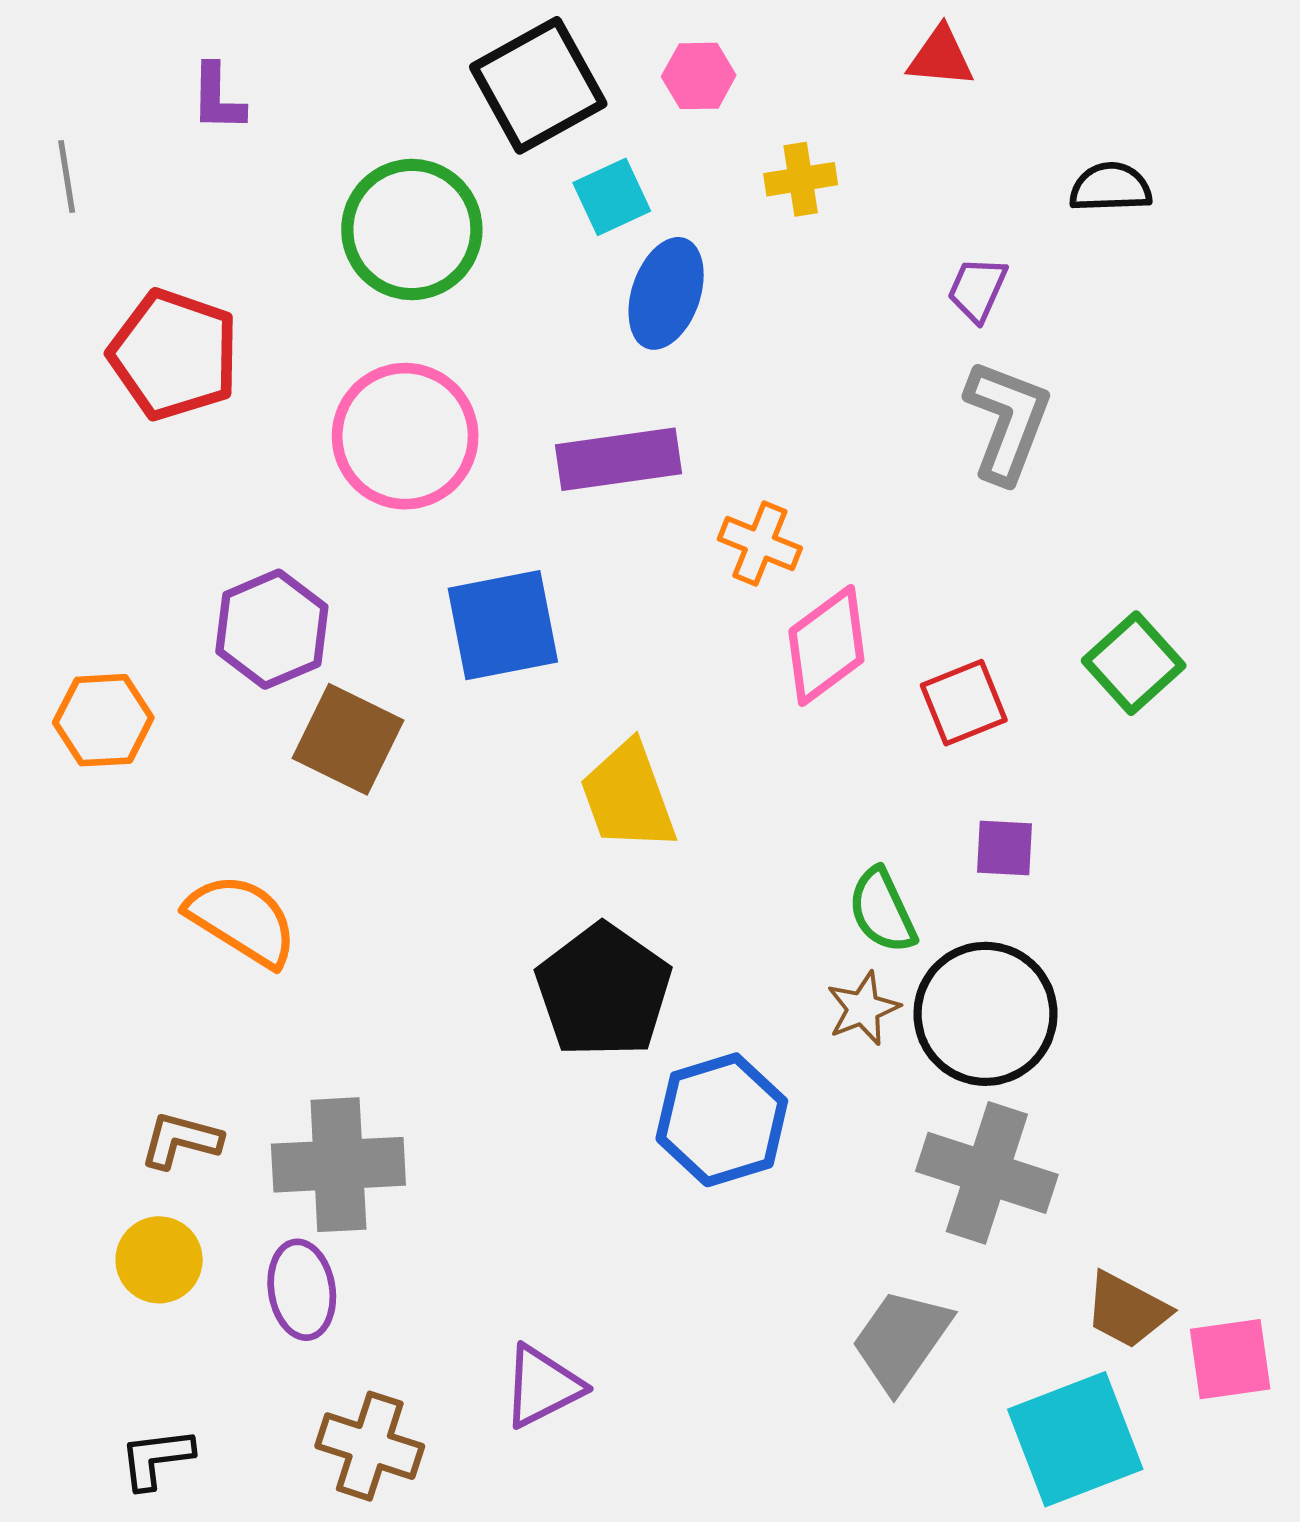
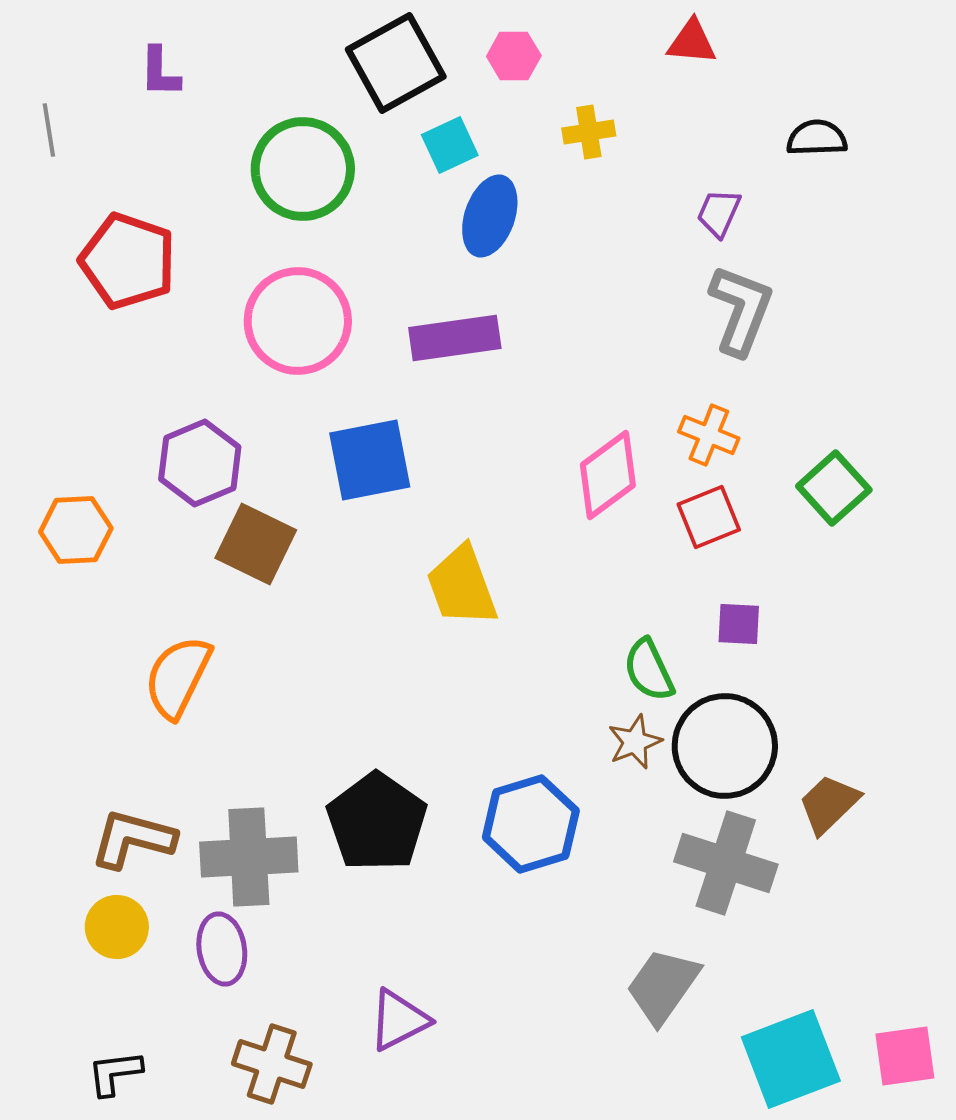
orange cross: (760, 544) -> (709, 435), moved
orange semicircle: (242, 920) -> (178, 677), turned -96
black pentagon: (604, 991) -> (377, 822), moved
brown L-shape: (181, 1140) -> (133, 839), size x1.4
brown trapezoid: (1127, 1310) -> (829, 804), moved, turned 108
pink square: (1230, 1359) -> (905, 1056), moved

